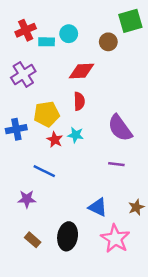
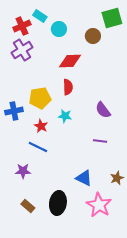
cyan rectangle: (47, 42) -> (40, 16), moved, turned 32
purple cross: (23, 74) -> (22, 50), moved
purple semicircle: (120, 128) -> (103, 110), size x0.7
red star: (55, 140) -> (41, 126), moved

